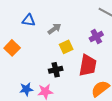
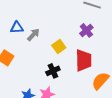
gray arrow: (54, 29) -> (33, 35), moved

